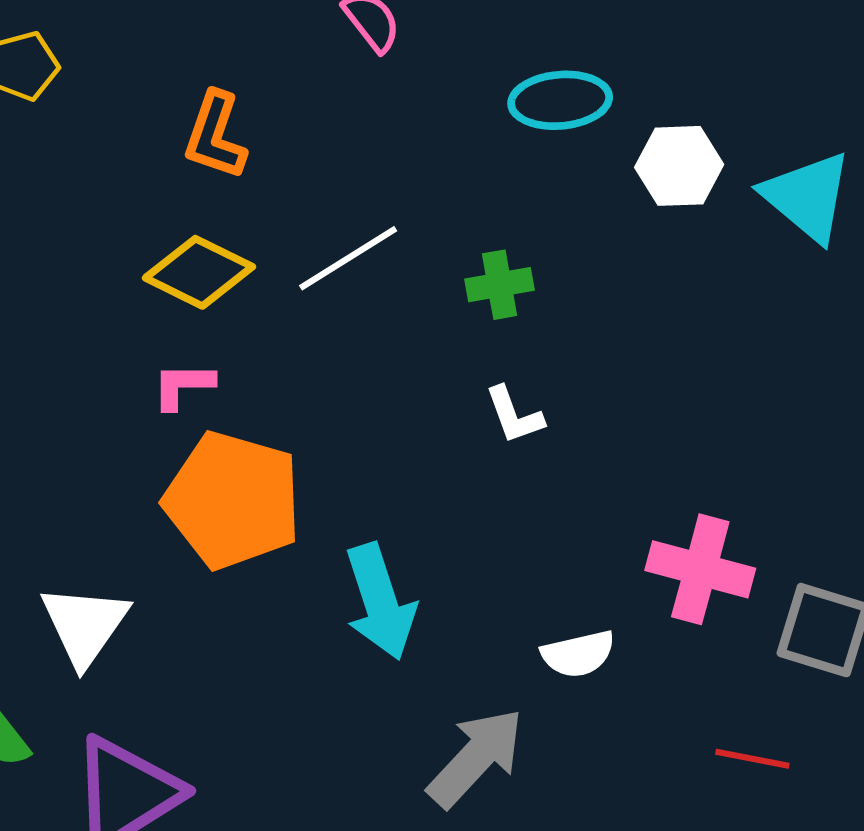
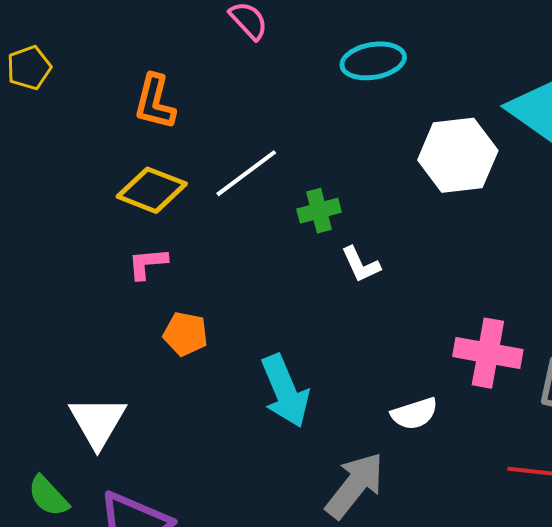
white hexagon: (679, 166) -> (458, 155), moved, size x1.4
green cross: (499, 285) -> (319, 211), moved
orange pentagon: (233, 500) -> (186, 334), size x0.5

